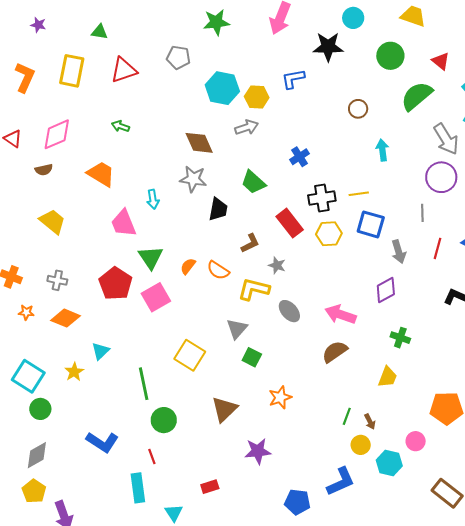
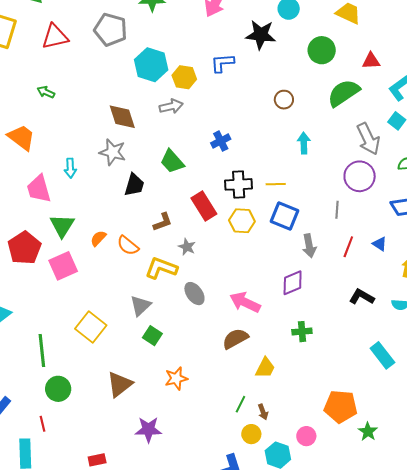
gray pentagon: (178, 57) -> (111, 30), size x1.4
red triangle: (441, 61) -> (371, 61), turned -48
green cross: (400, 338) -> (302, 332), turned -30
yellow trapezoid: (388, 377) -> (265, 368), moved

